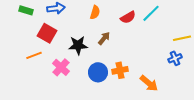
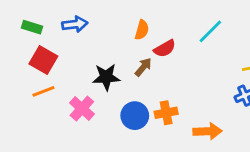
orange semicircle: (95, 12) -> (142, 30), moved
red semicircle: (128, 17) -> (165, 49), moved
red square: (47, 33) -> (43, 60), moved
orange arrow: (149, 83) -> (208, 131), turned -42

